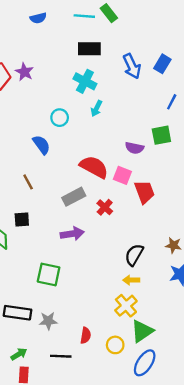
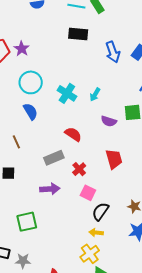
cyan cross: (85, 81) -> (67, 93), moved
cyan arrow: (96, 108) -> (95, 95), moved
cyan circle: (60, 118) -> (31, 82), moved, size x1.5
red semicircle: (94, 167) -> (73, 134), size x0.7
pink square: (122, 175) -> (88, 193), moved
green square: (49, 275) -> (27, 222), turned -30

